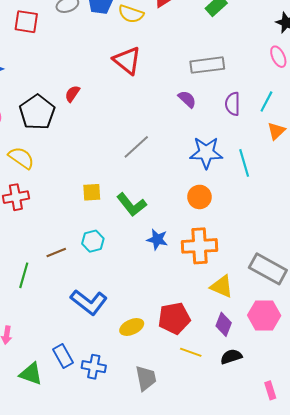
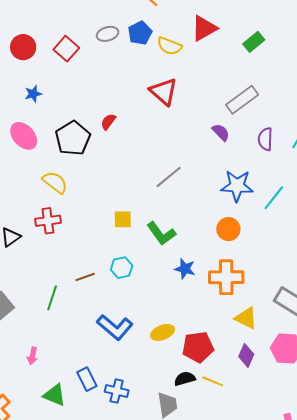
red square: (26, 22) -> (66, 49), turned 30
gray rectangle: (207, 65) -> (242, 100), turned -32
cyan line: (244, 163) -> (274, 198), turned 52
yellow ellipse: (132, 327) -> (163, 332), moved
black semicircle: (231, 357) -> (185, 379), moved

